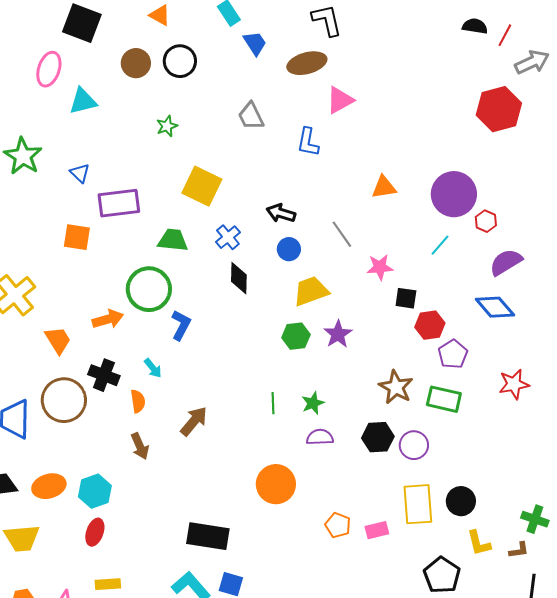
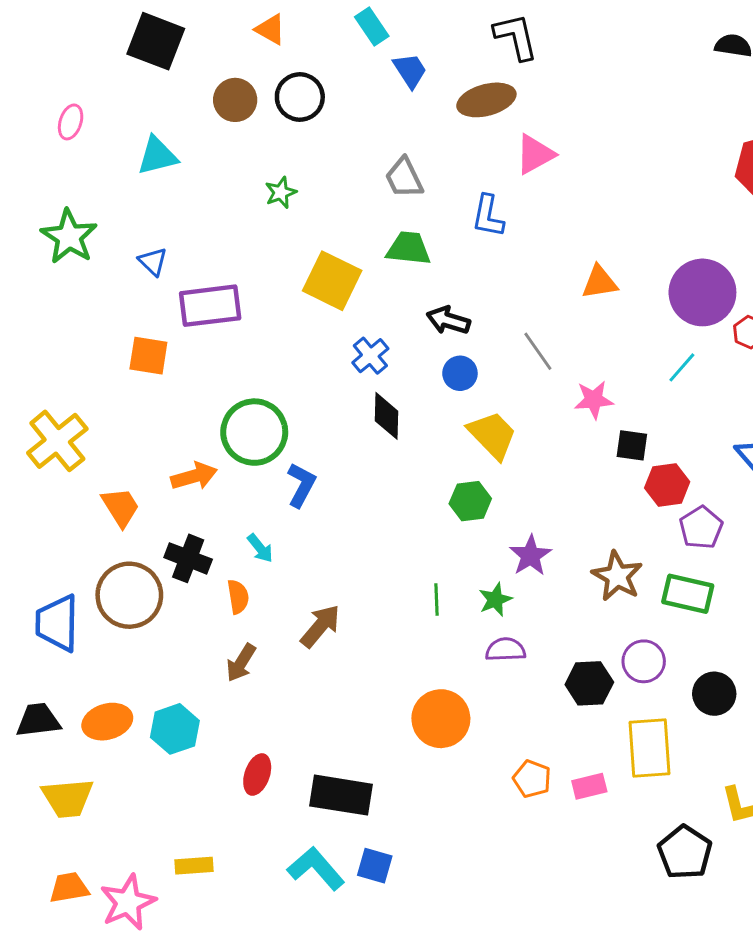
pink ellipse: (49, 69) -> (71, 122), moved, size x0.7
green trapezoid: (173, 240) -> (409, 248), moved
yellow trapezoid: (311, 291) -> (492, 435), turned 66
purple star: (338, 334) -> (531, 556), moved
black hexagon: (378, 437) -> (589, 683), moved
brown arrow: (140, 446) -> (241, 663), turned 56
black circle: (461, 501) -> (714, 694), moved
red ellipse: (95, 532) -> (257, 774), moved

